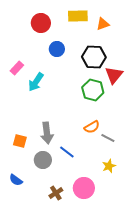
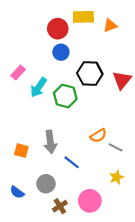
red circle: (41, 23) -> (58, 29), moved
black hexagon: (94, 57) -> (90, 74), moved
green hexagon: (93, 90) -> (65, 96), moved
gray circle: (43, 160) -> (46, 184), moved

